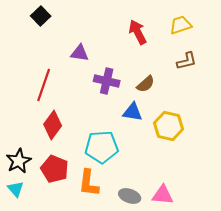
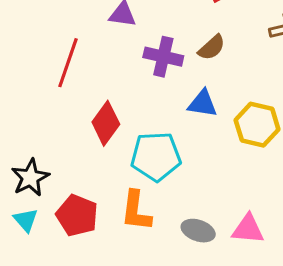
brown semicircle: (146, 84) -> (212, 48), moved
red diamond: (53, 125) -> (106, 123), moved
red pentagon: (55, 169) -> (77, 215), moved

